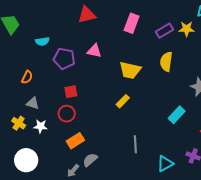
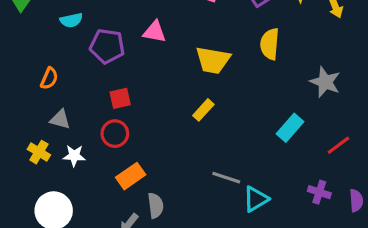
gray line: (135, 144) -> (226, 178), turned -66
gray semicircle: (90, 160) -> (156, 206), turned 126
cyan triangle: (165, 164) -> (256, 199), moved

